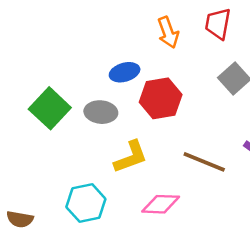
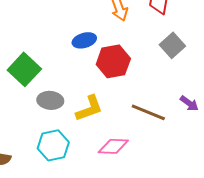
gray ellipse: (101, 112) -> (50, 100), moved

